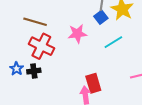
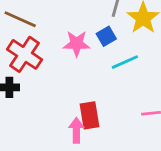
blue square: (101, 17) -> (106, 36), moved

